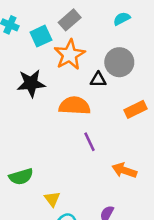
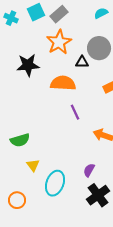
cyan square: (41, 36) -> (36, 12), moved
yellow triangle: (52, 199) -> (33, 165), moved

